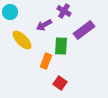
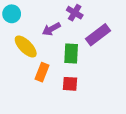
orange rectangle: (46, 61) -> (42, 72), moved
red square: (60, 83) -> (70, 84), moved, turned -32

